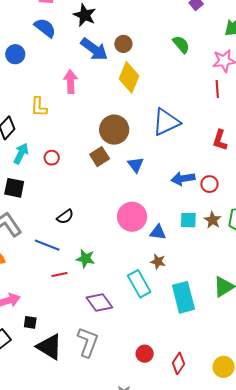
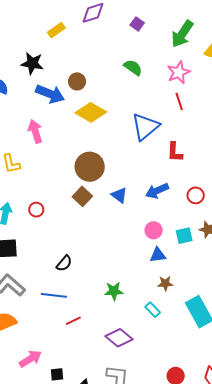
yellow diamond: (129, 77) -> (91, 112), turned -68
blue triangle: (166, 122) -> (145, 127), moved
red L-shape: (220, 140) -> (175, 152), moved
blue arrow: (183, 179) -> (157, 191), moved
pink circle: (132, 217) -> (154, 230), moved, size x0.6
green star: (85, 259) -> (114, 291), moved
cyan rectangle: (139, 284) -> (153, 310), size x0.6

